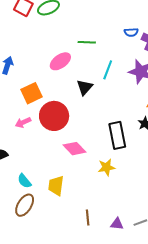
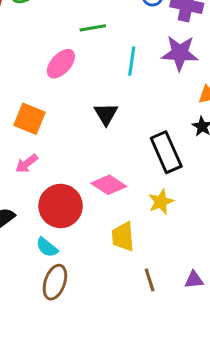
black triangle: (85, 87) -> (106, 114), moved
orange square: (31, 93) -> (29, 119), turned -30
red circle: (54, 116) -> (61, 206), moved
yellow trapezoid: (56, 186) -> (123, 237), moved

